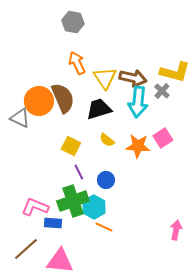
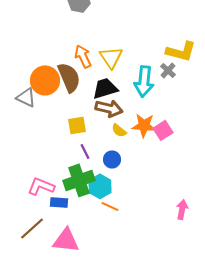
orange arrow: (77, 63) -> (83, 56), moved
brown arrow: (133, 78) -> (109, 108), moved
pink square: (163, 138) -> (163, 130), moved
yellow semicircle: (107, 140) -> (119, 130), moved
yellow square: (71, 146) -> (77, 125), turned -36

